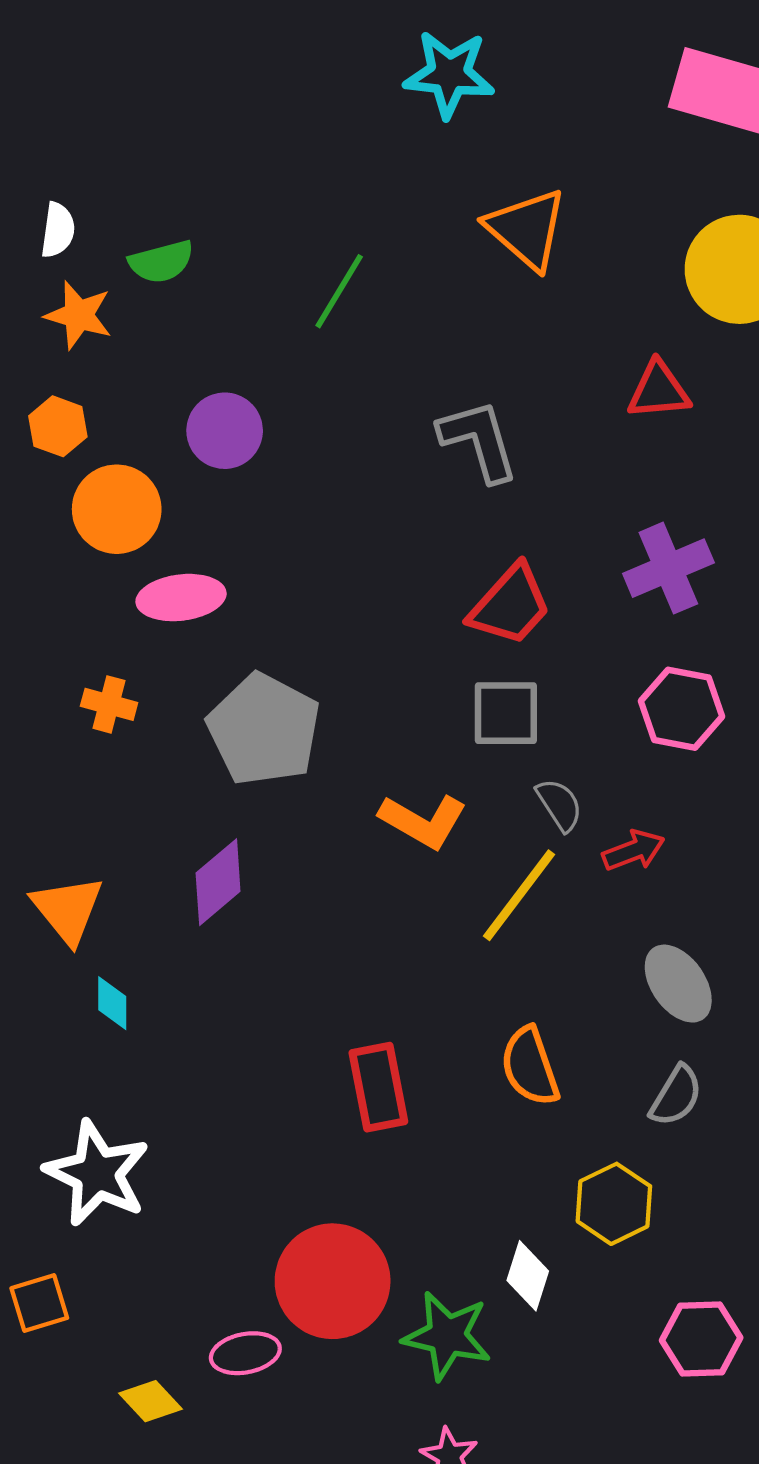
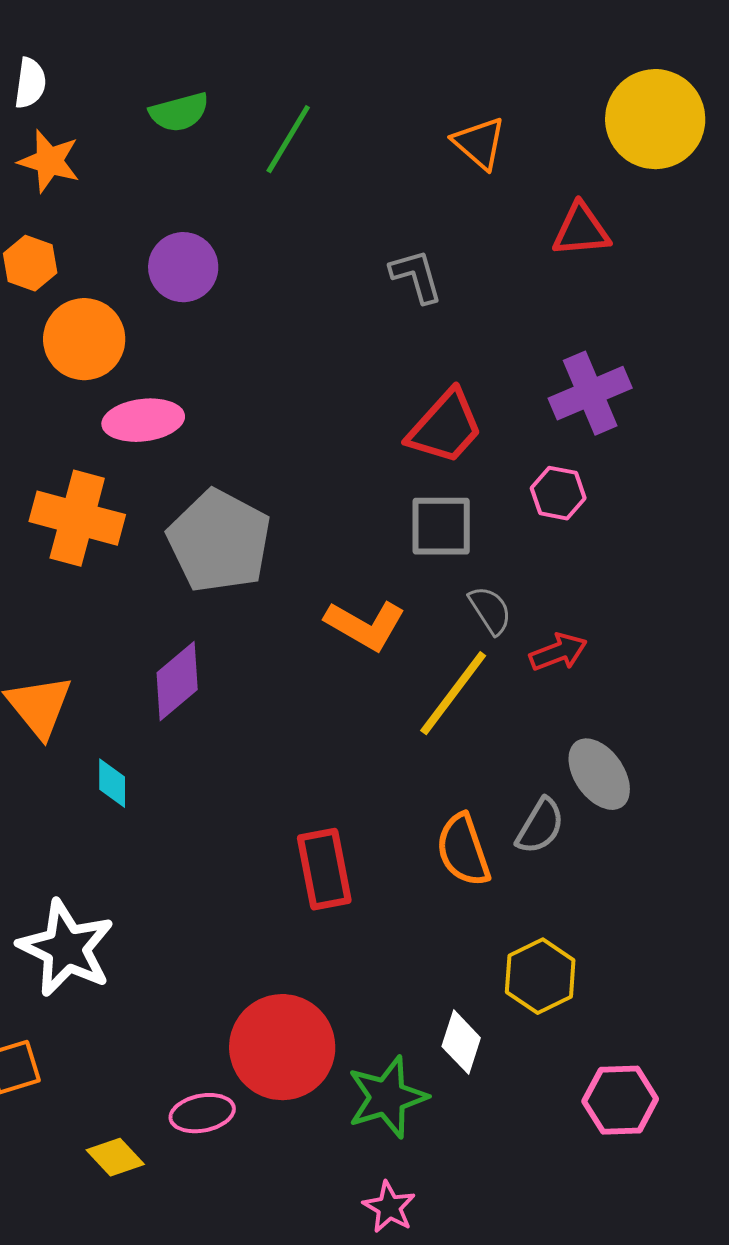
orange triangle: (527, 229) -> (479, 143), moved, size x0.7
green semicircle: (161, 262) -> (179, 112), moved
gray L-shape: (479, 441) -> (416, 276), size x0.7
orange cross: (109, 704) -> (77, 518), size x1.8
pink hexagon: (681, 709) -> (558, 493), moved, size x0.7
cyan diamond: (112, 1003) -> (112, 783), moved
gray semicircle: (676, 1096) -> (540, 826), moved
green star: (447, 1336) -> (387, 1097), turned -30

